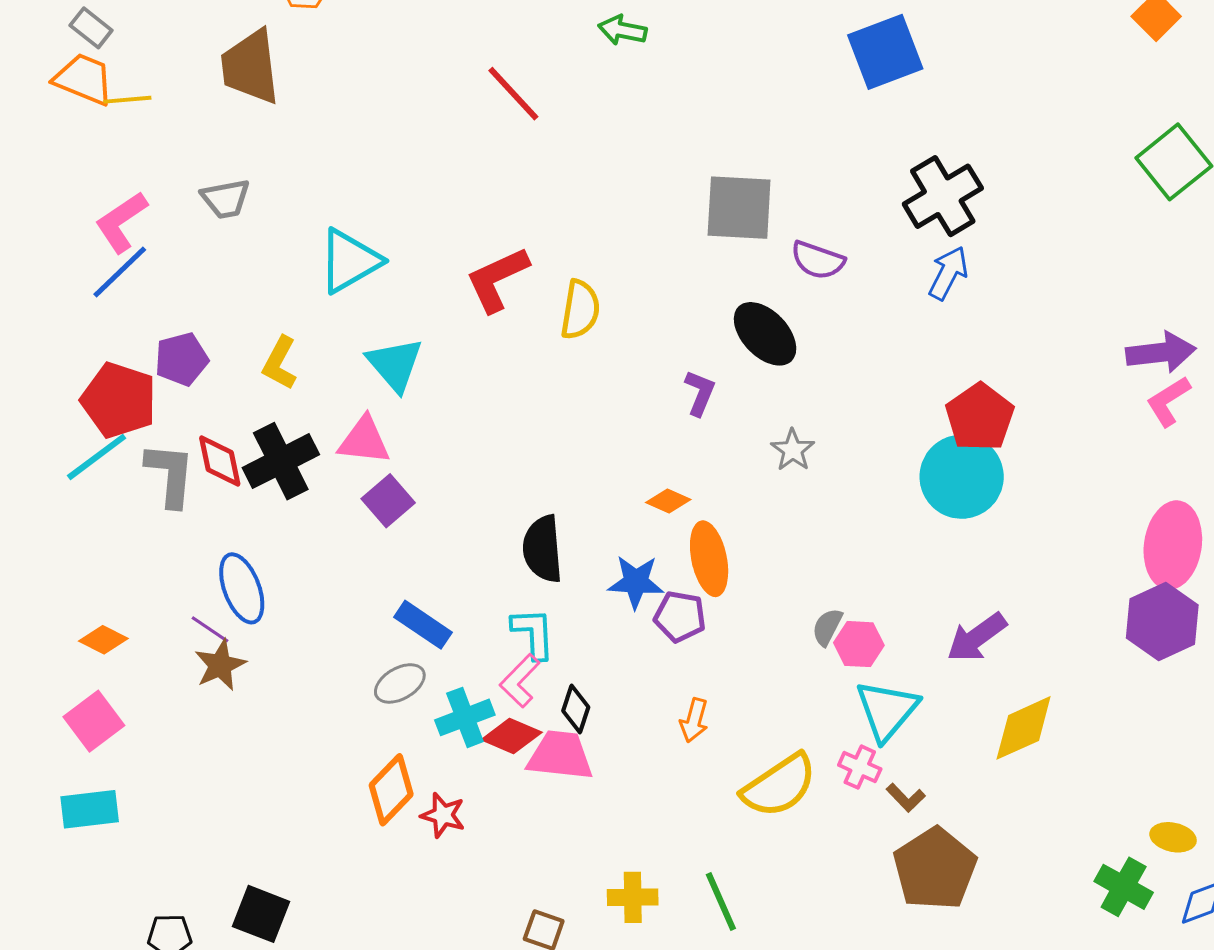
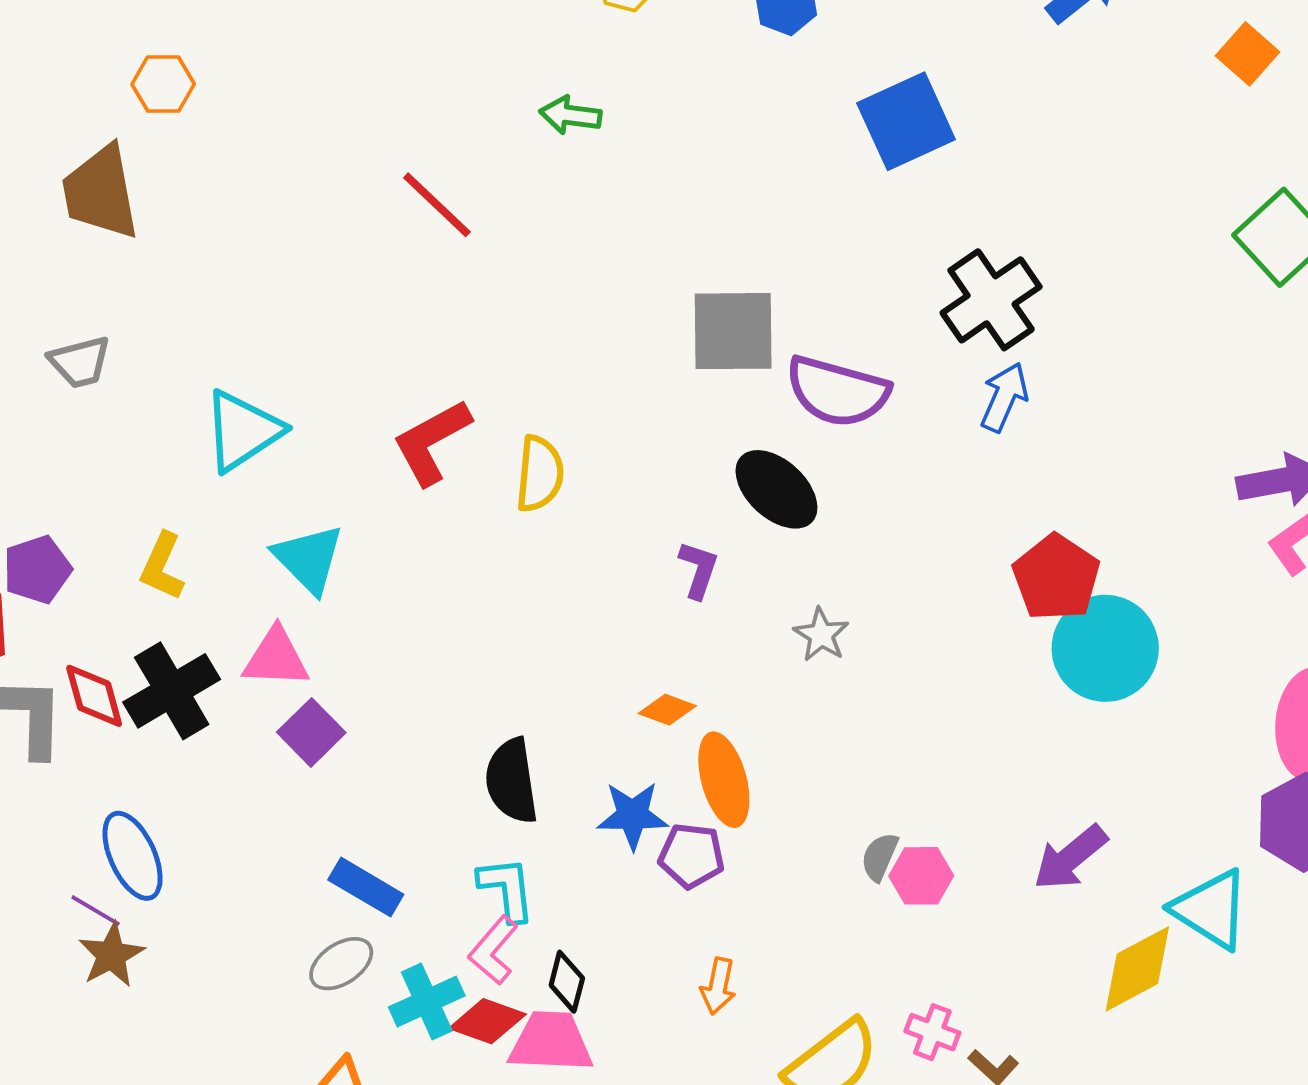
purple semicircle: (818, 260) -> (837, 391), size x1.5
cyan circle: (962, 477) -> (1105, 648), moved
cyan triangle: (887, 710) -> (1211, 909), moved, turned -34

